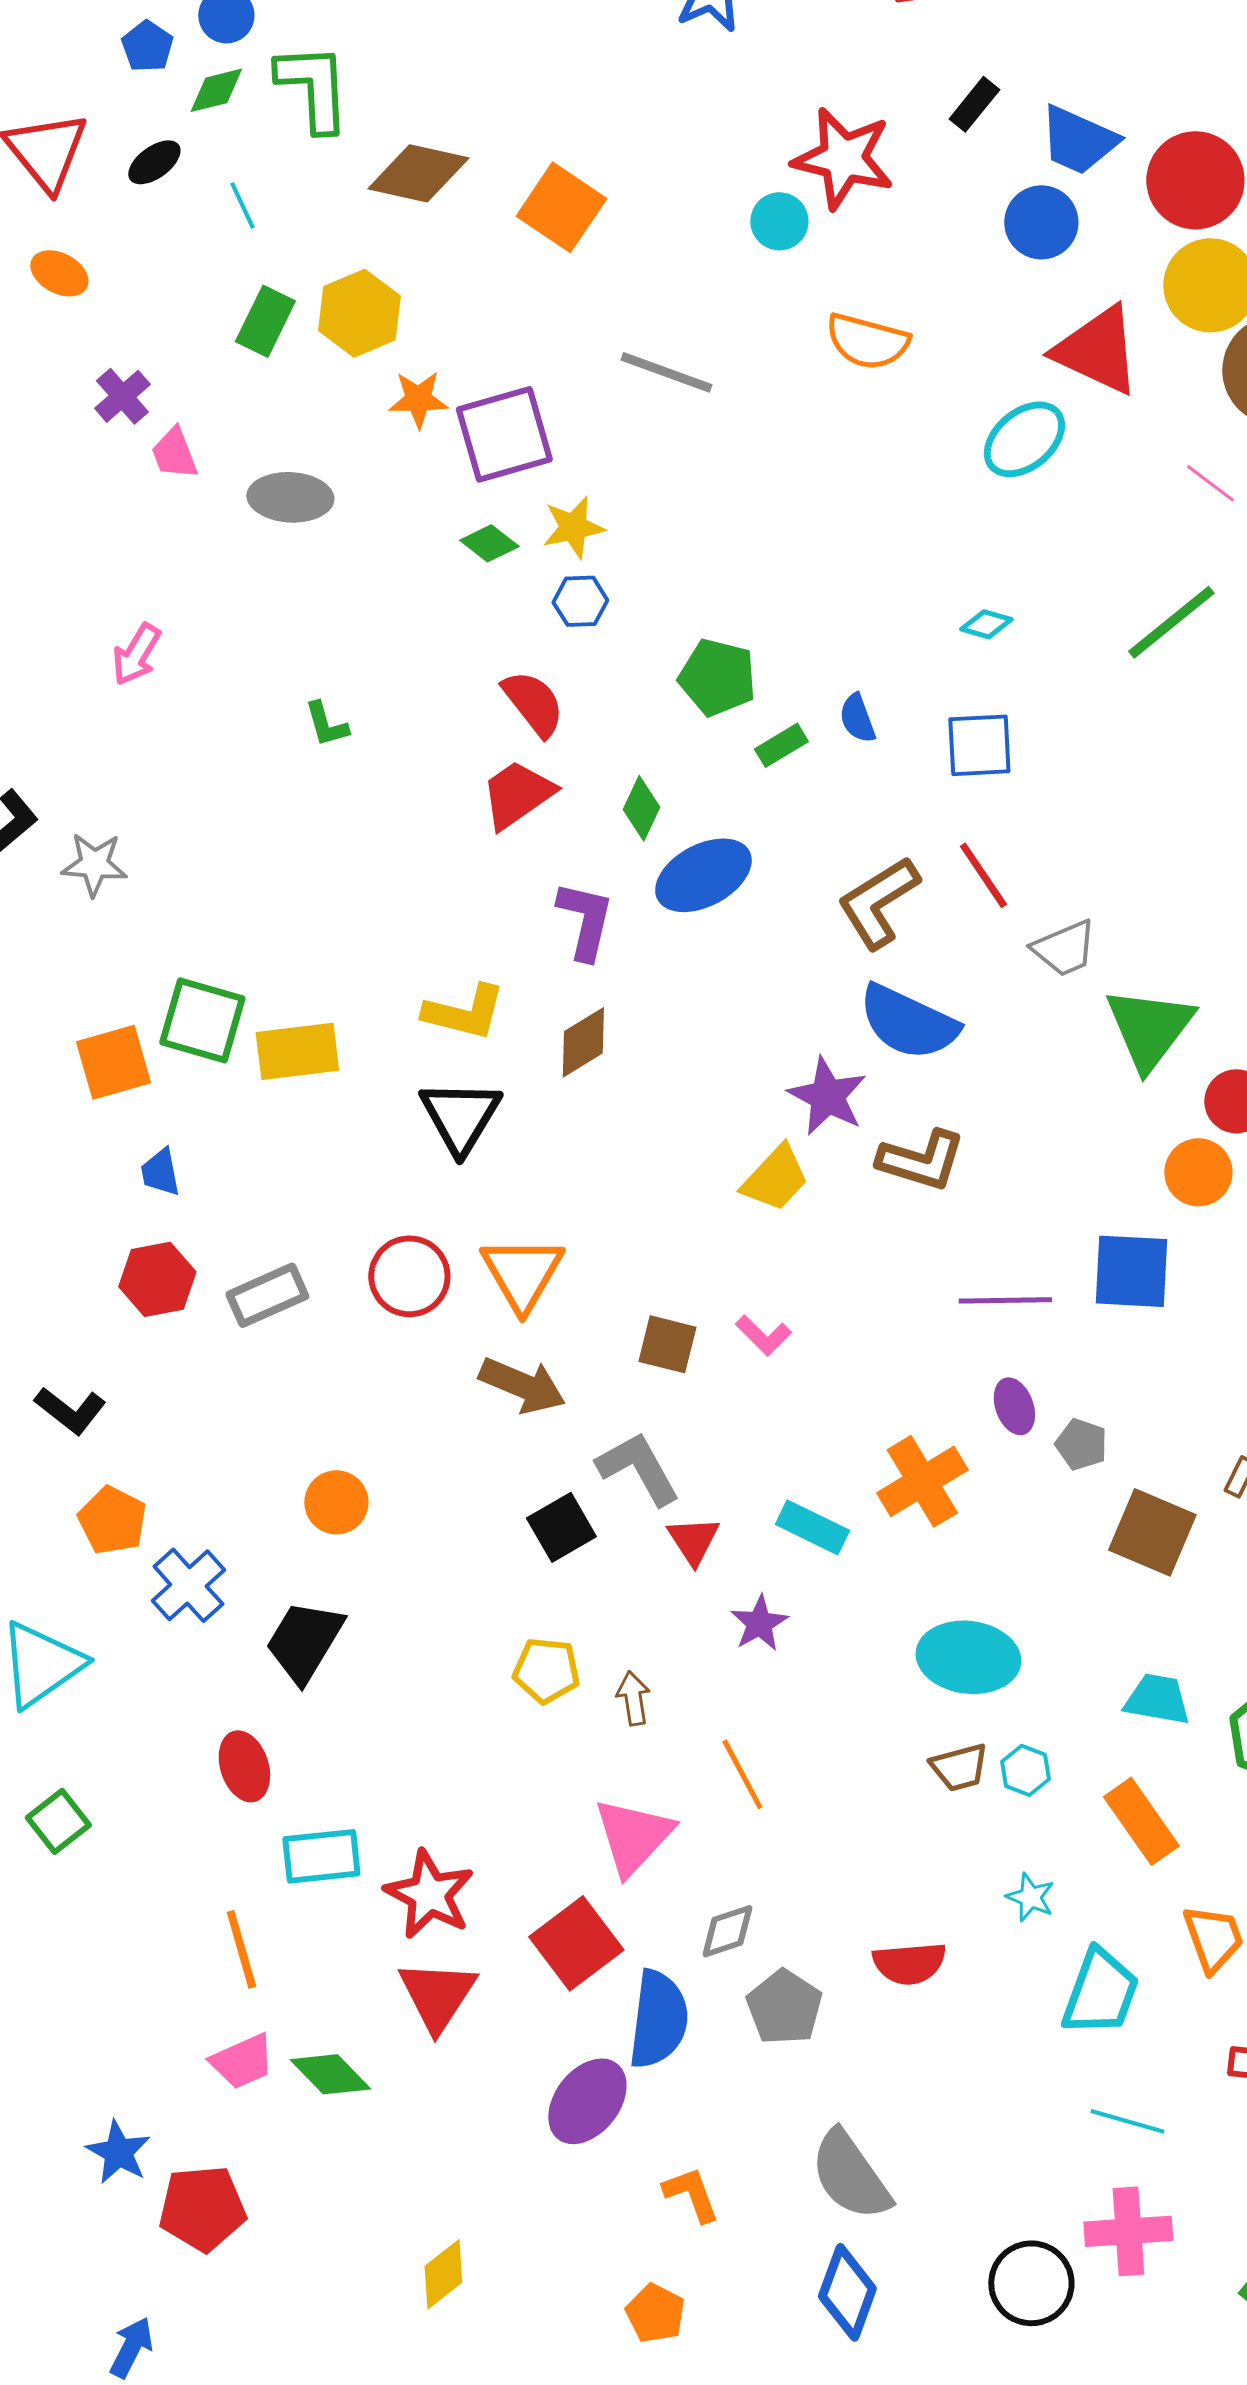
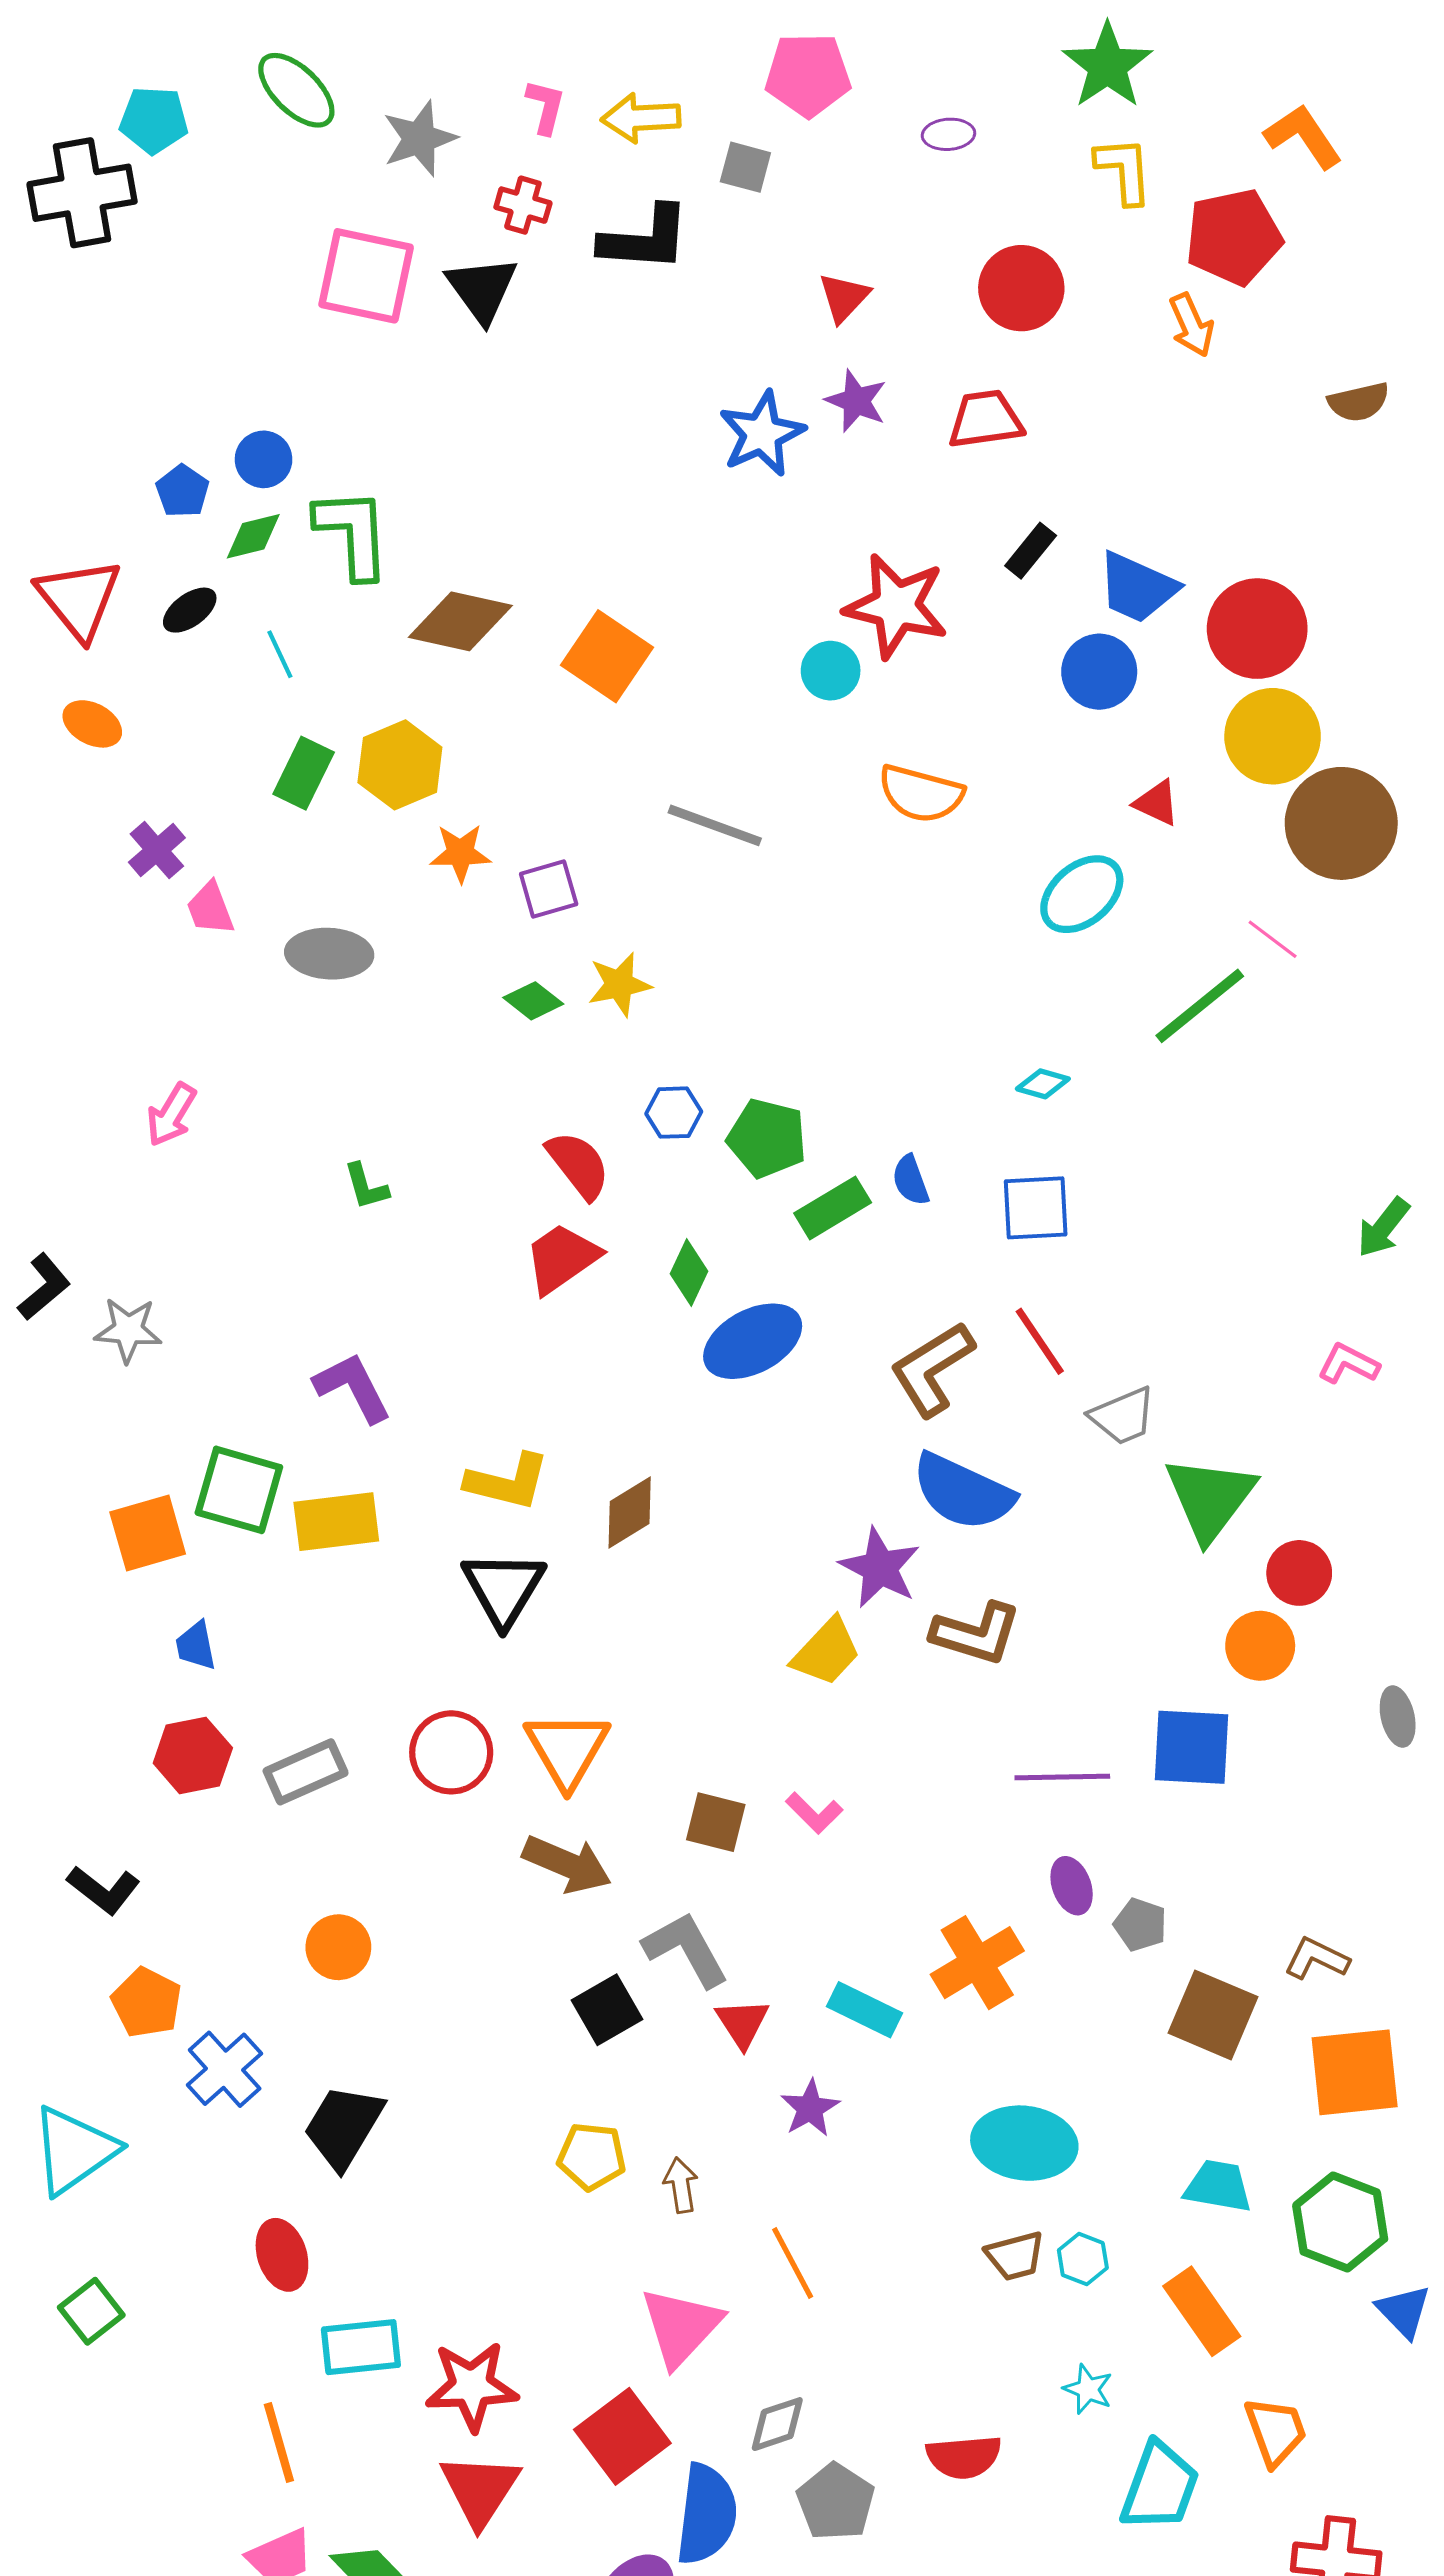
red triangle: (1097, 350) -> (1157, 803), size x0.5
purple square: (504, 434) -> (549, 889), size x0.6
blue hexagon: (580, 601) -> (674, 1113), moved
green line: (1171, 622) -> (1200, 1006), moved
green rectangle: (781, 745) -> (833, 1208), size x1.4
purple L-shape: (585, 920) -> (353, 1387), moved, turned -40
orange circle: (336, 1502) -> (338, 1947), moved
red star: (429, 1894) -> (472, 2386), turned -30

